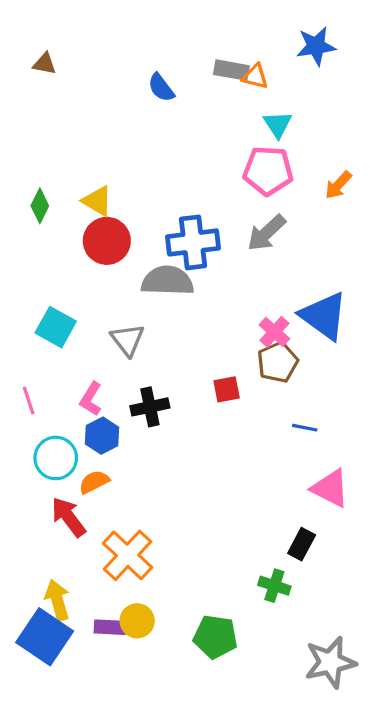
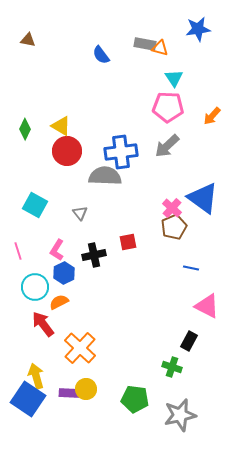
gray triangle: (128, 340) -> (80, 213), size x0.7
red square: (227, 389) -> (128, 242), moved
gray star: (330, 662) -> (180, 415), moved

